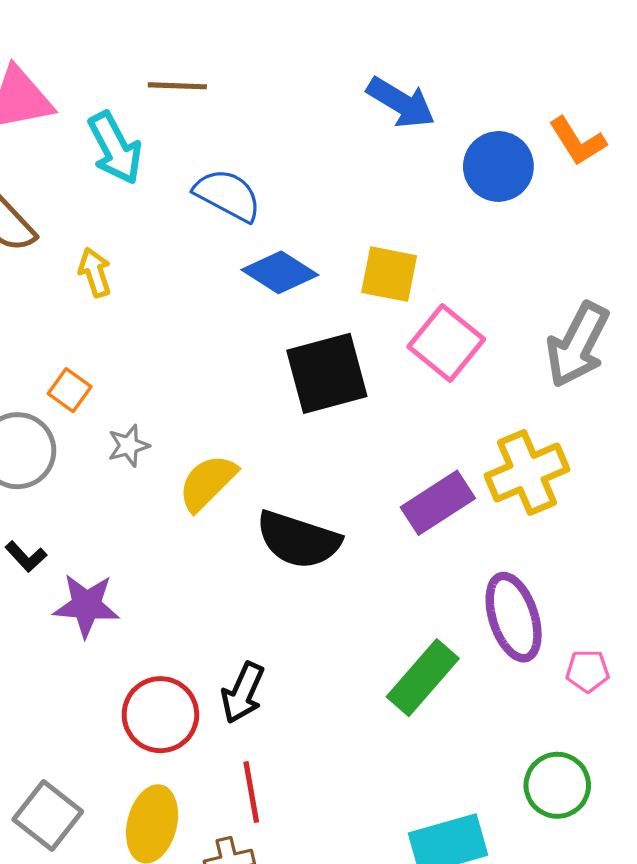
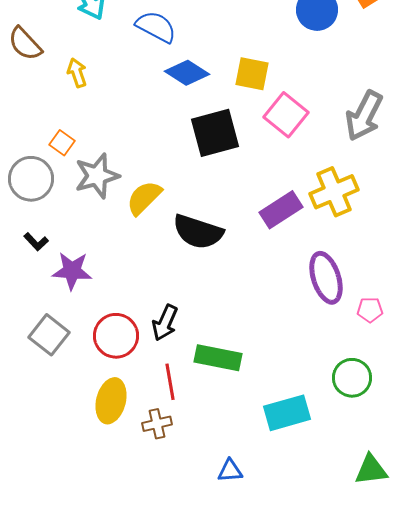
gray star: (128, 446) -> (97, 176), size x1.8
green rectangle: (423, 678) -> (218, 358), moved, turned 60
gray square: (48, 816) -> (49, 335), moved

